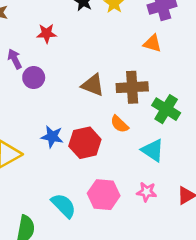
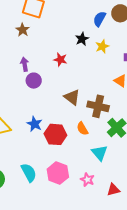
red star: (47, 33) -> (60, 60), moved

